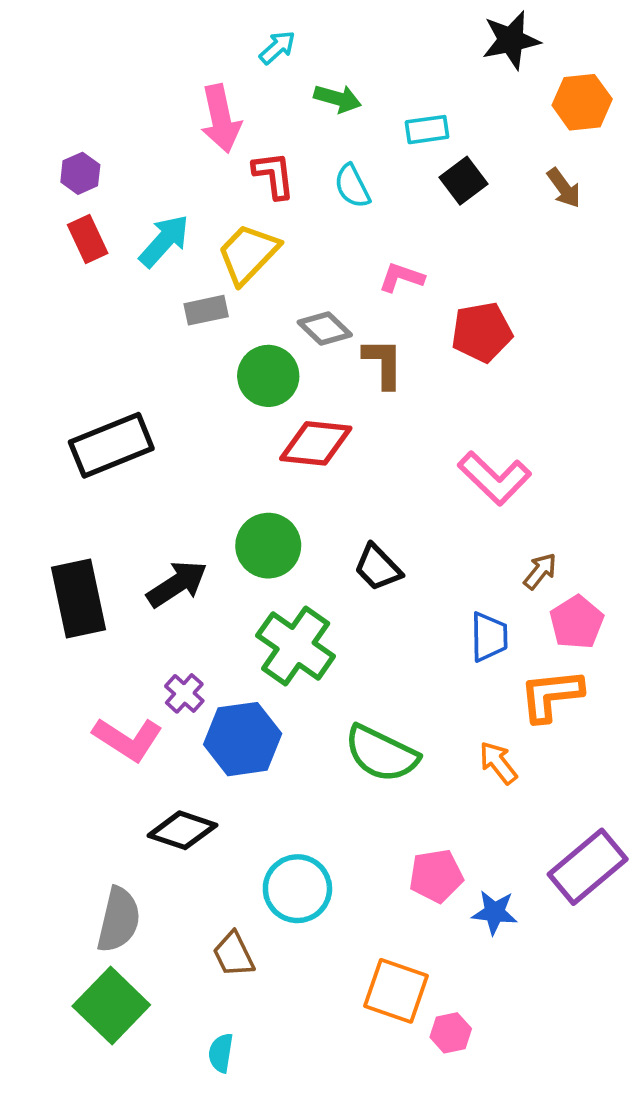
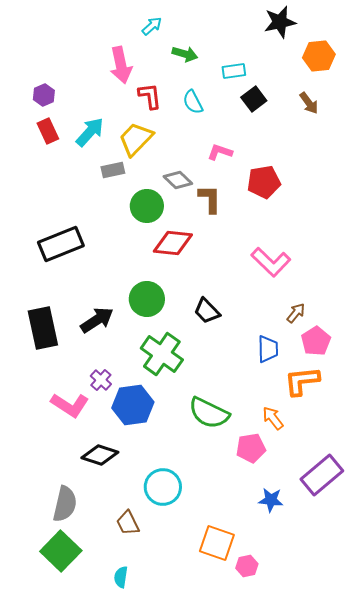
pink pentagon: (436, 876) -> (251, 448), moved

